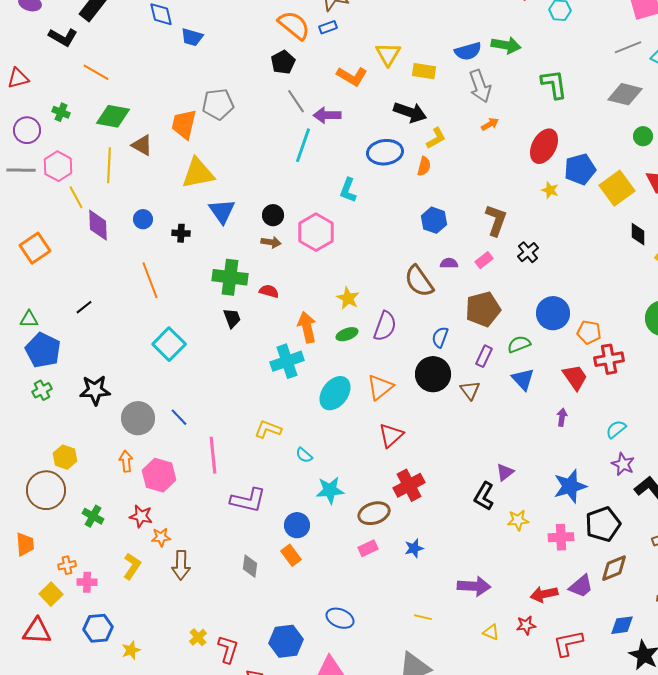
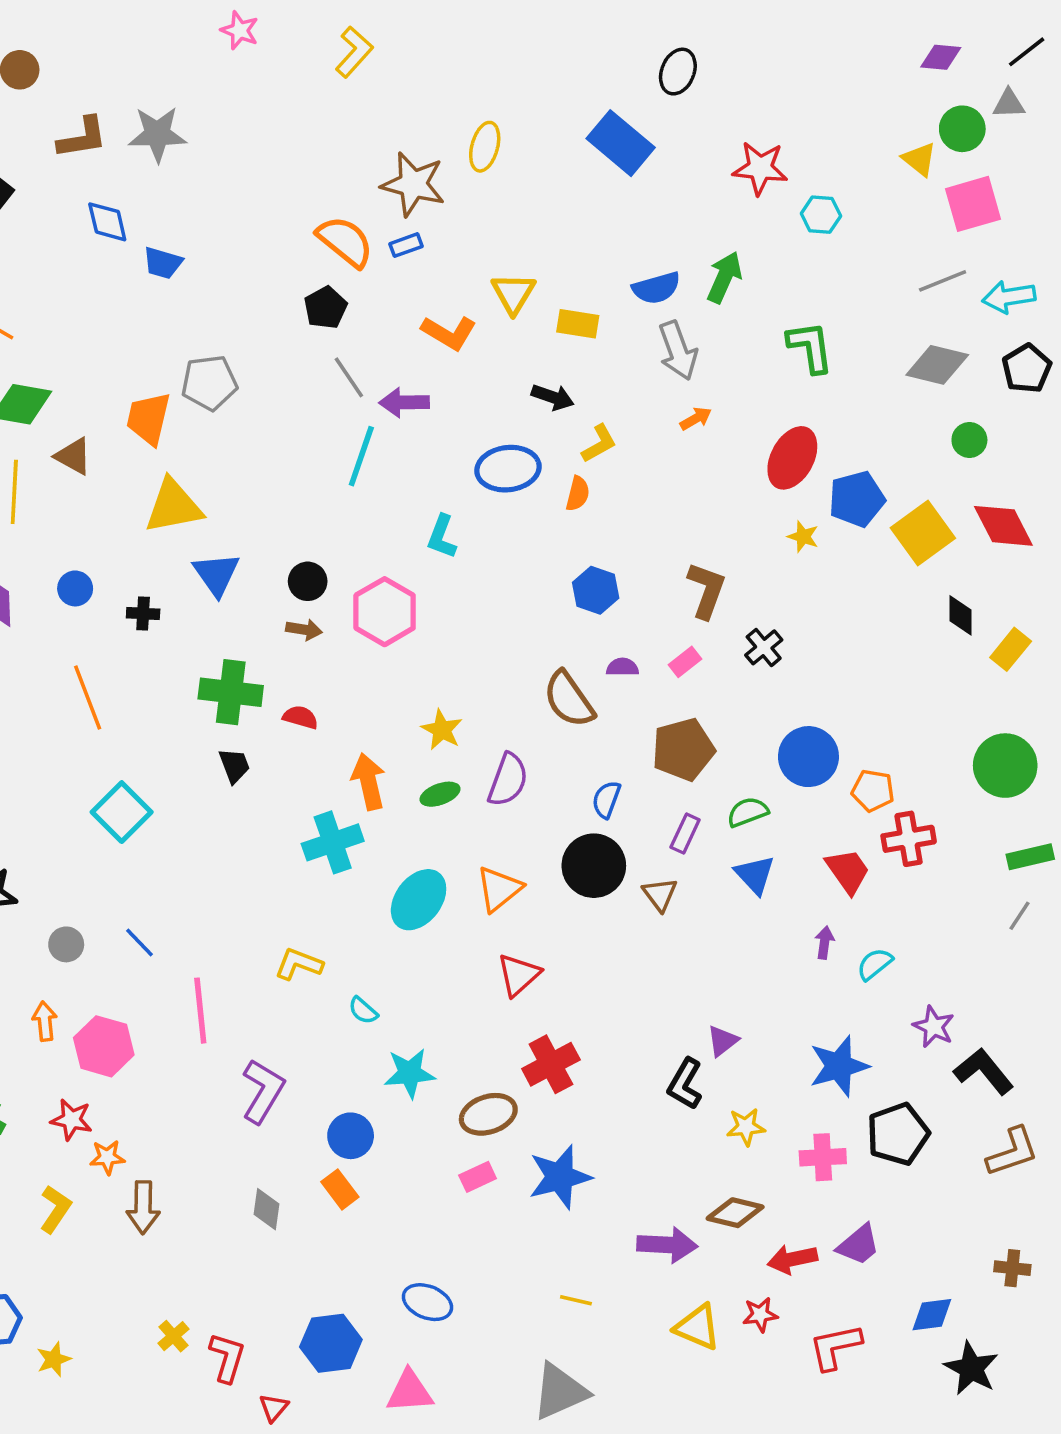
green arrow: (506, 45) -> (724, 277), turned -76
black arrow: (410, 112) -> (553, 397), size x0.7
gray circle: (138, 418) -> (66, 944), size x0.6
cyan semicircle: (616, 429) -> (875, 964), moved
purple L-shape: (248, 500) -> (263, 1091), turned -72
blue star: (414, 548) -> (560, 1177), size x1.8
brown diamond: (614, 568) -> (735, 1213), moved, turned 36
yellow triangle: (491, 632) -> (698, 1327), size x1.6

